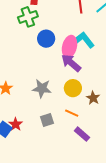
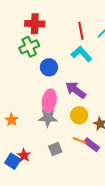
cyan L-shape: (84, 40) -> (81, 54), moved
pink ellipse: (70, 47) -> (49, 101), moved
purple rectangle: (82, 134) -> (92, 145), moved

